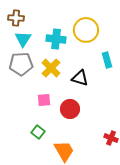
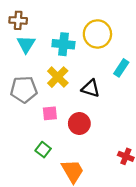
cyan rectangle: (107, 60) -> (121, 68), turned 49
gray pentagon: (21, 64) -> (24, 90), moved

